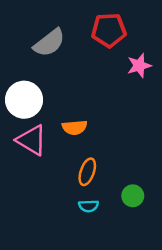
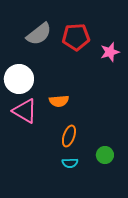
red pentagon: (109, 30) -> (76, 37), moved

